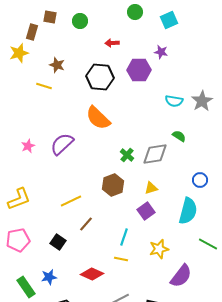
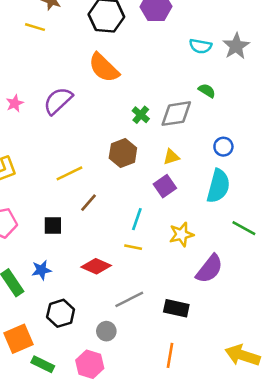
blue circle: (200, 180) -> (223, 147), moved
black square: (58, 242) -> (53, 226), turned -35

